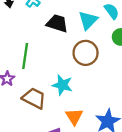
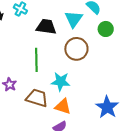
green line: (25, 56) -> (36, 60), moved
orange triangle: (74, 117) -> (63, 106), moved, turned -30

